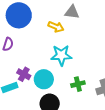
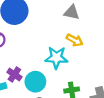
yellow arrow: (56, 27) -> (75, 40), moved

